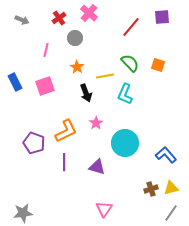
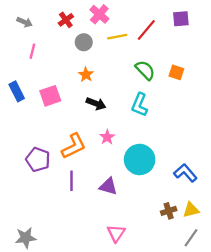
pink line: (46, 50) -> (32, 51), moved
yellow line: (105, 76) -> (117, 37), moved
black arrow: (86, 93) -> (96, 104), turned -48

